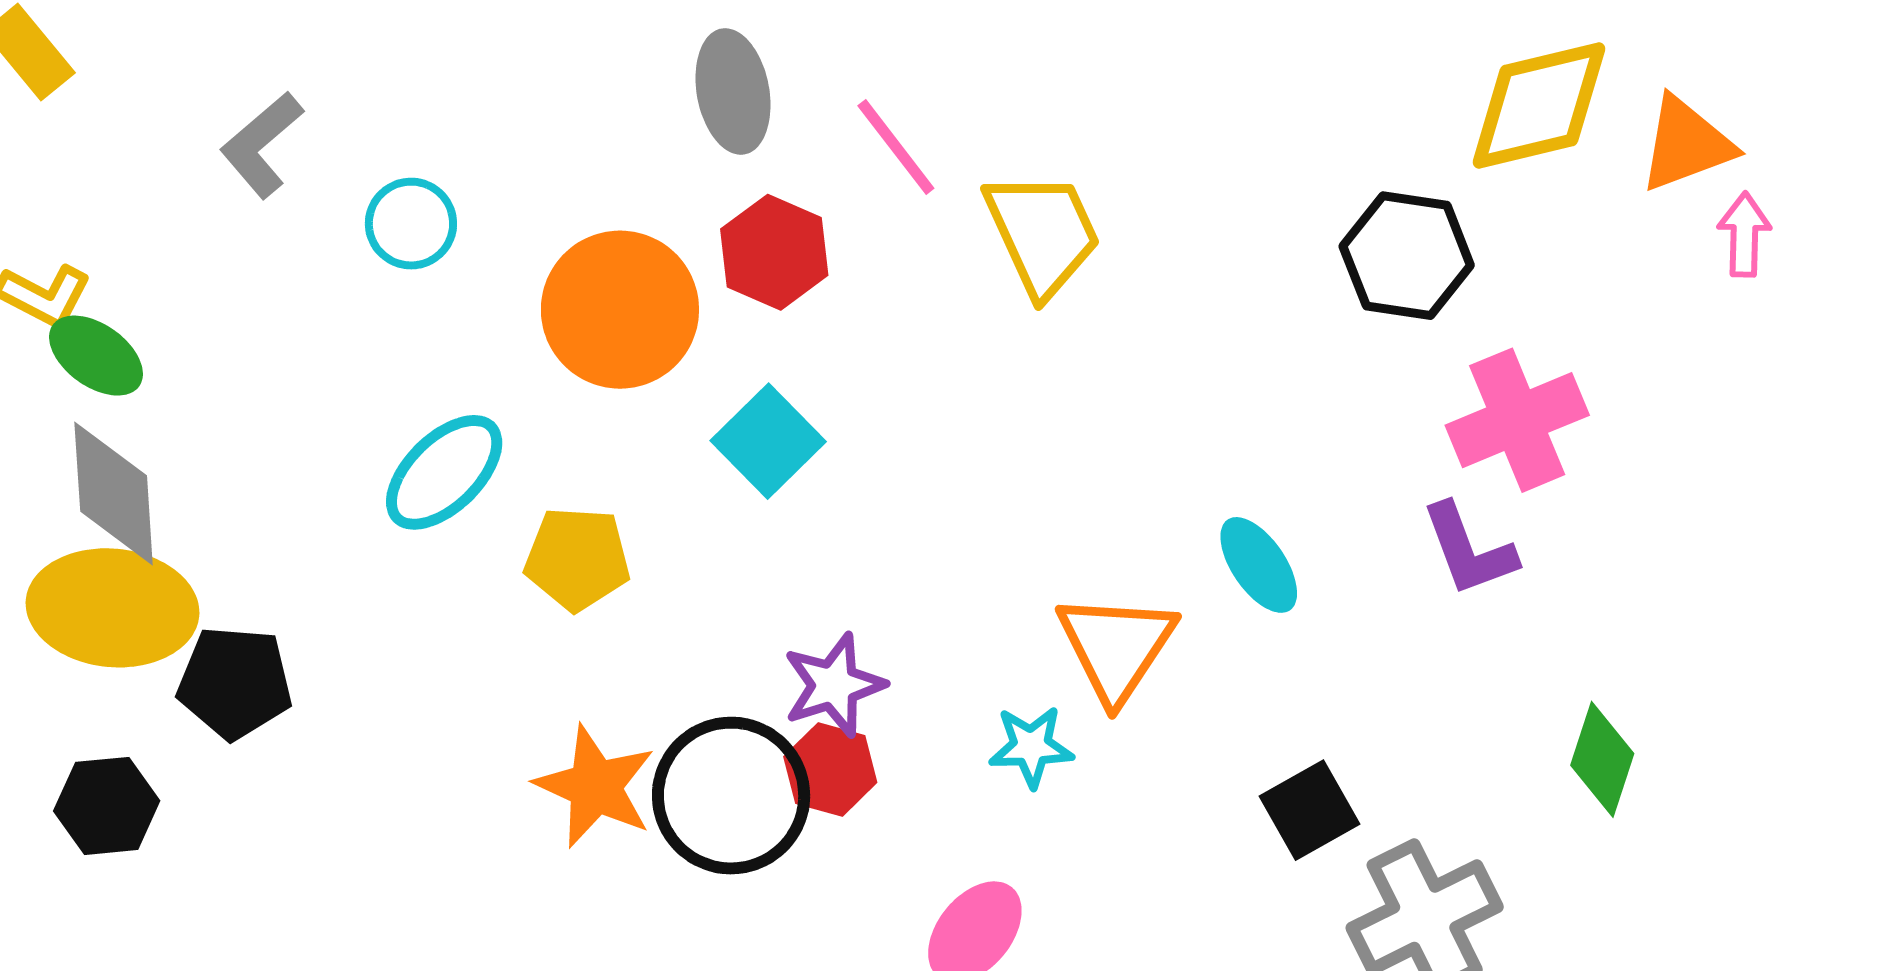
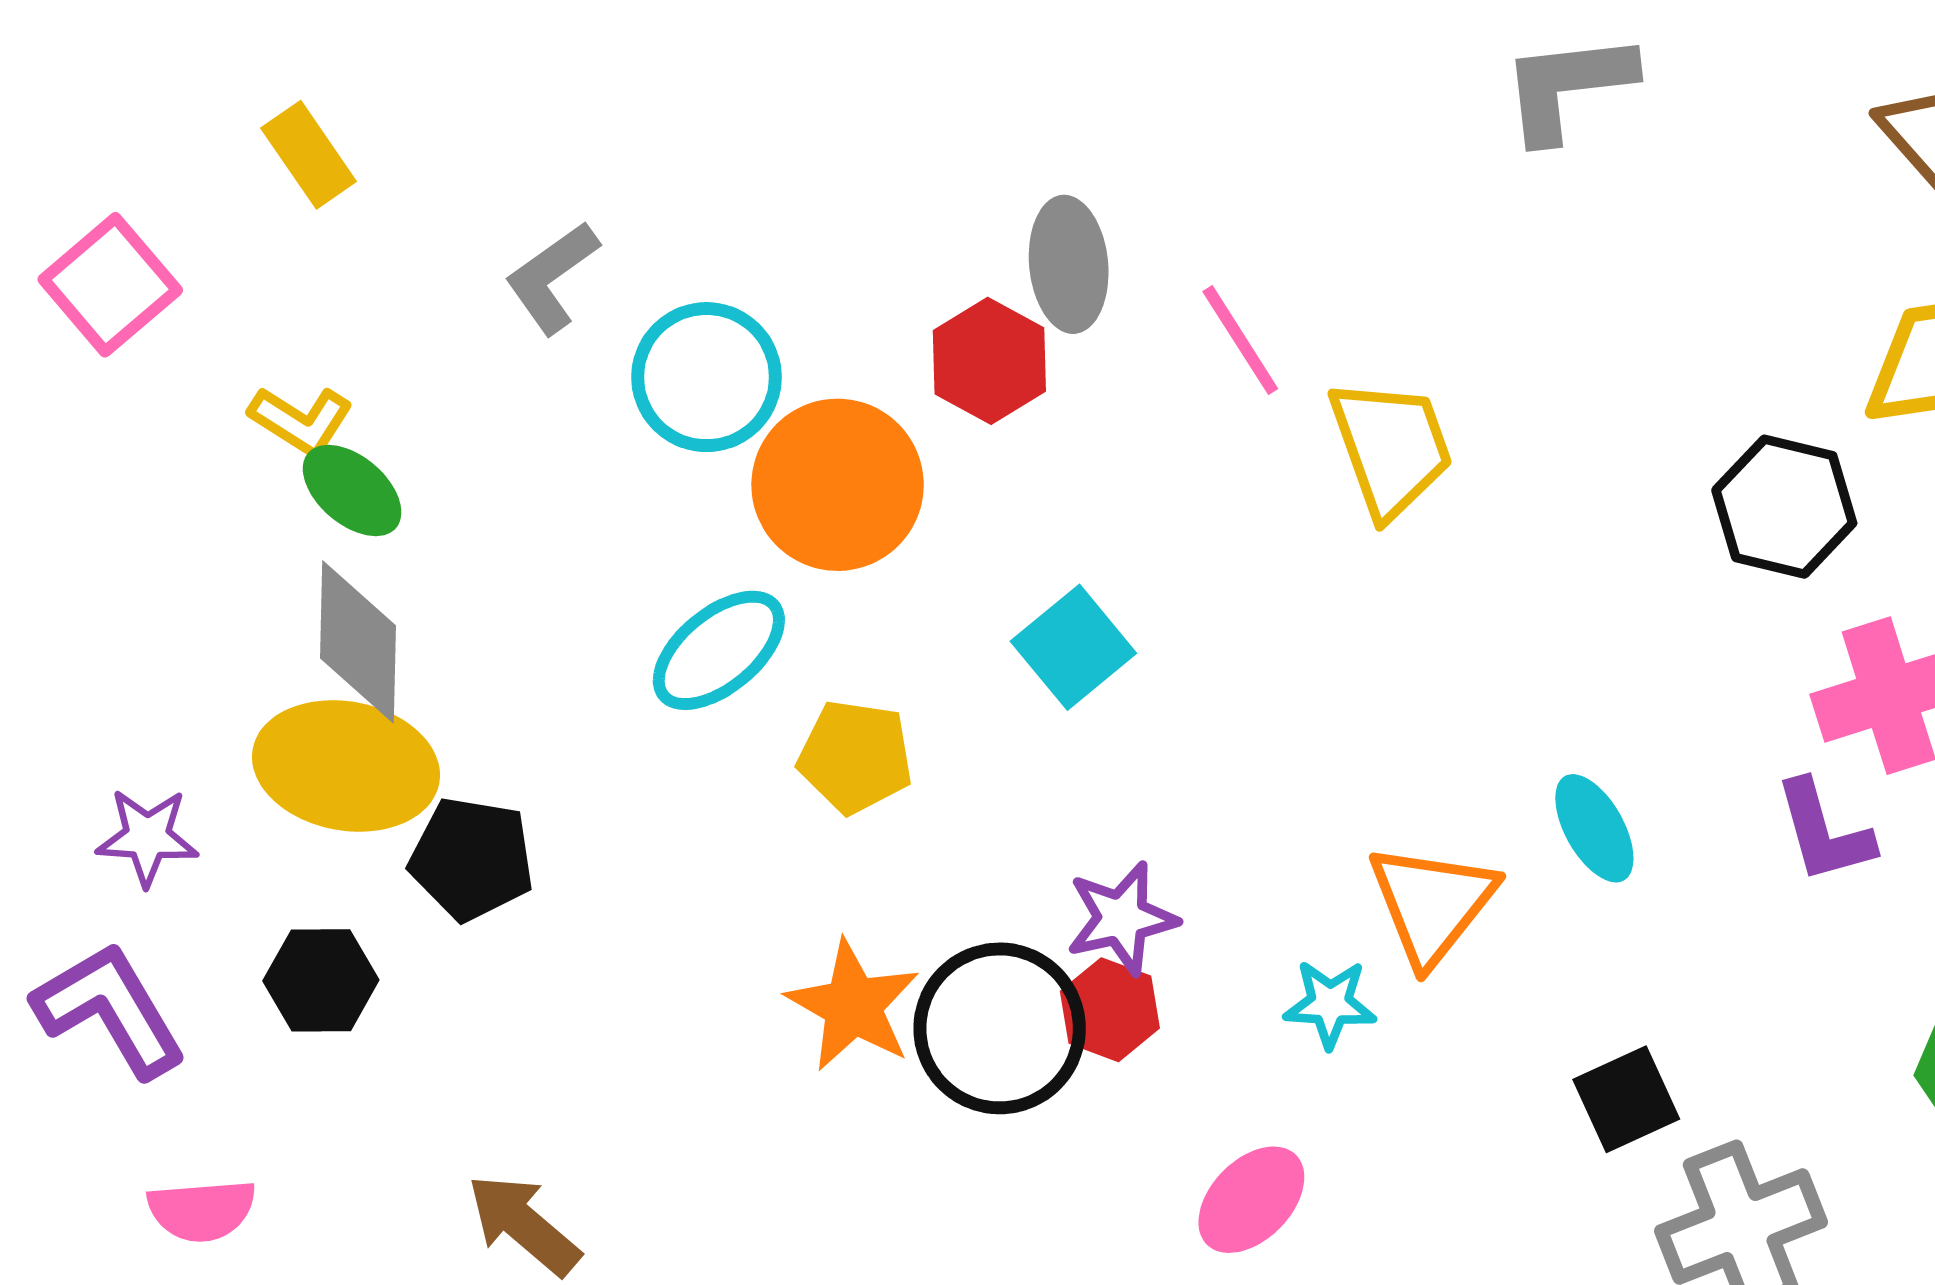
cyan circle: (411, 224) -> (707, 377), size x1.5
red hexagon: (774, 252) -> (989, 361), moved
orange circle: (620, 310) -> (838, 485), moved

